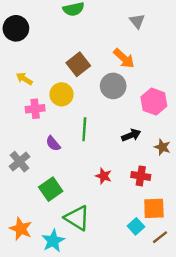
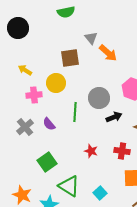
gray triangle: (137, 21) -> (91, 38), moved
brown square: (78, 64) -> (70, 58), turned 30
gray circle: (113, 86) -> (99, 98), moved
gray cross: (20, 162) -> (25, 127), moved
cyan square: (136, 226) -> (100, 193), moved

